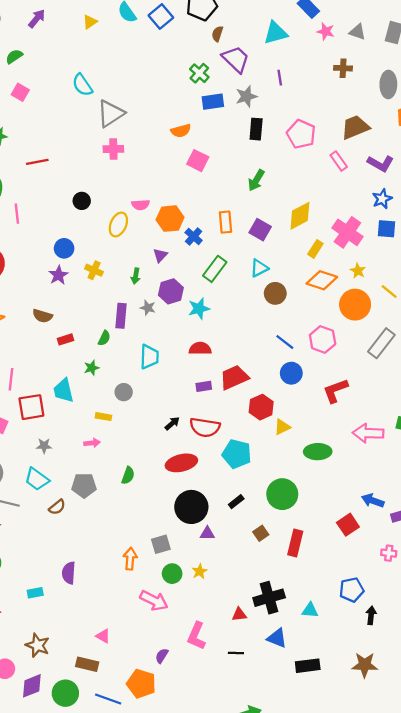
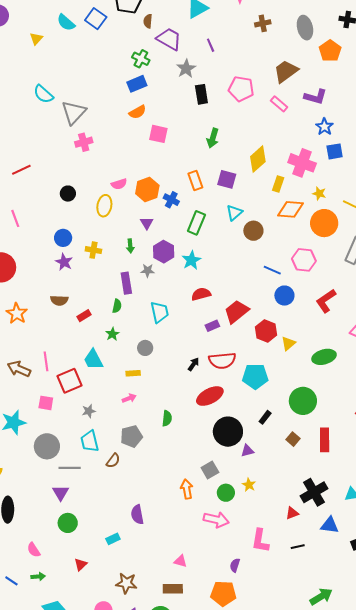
blue rectangle: (213, 102) -> (137, 84), moved
cyan trapezoid: (37, 479) -> (90, 441), turned 55

